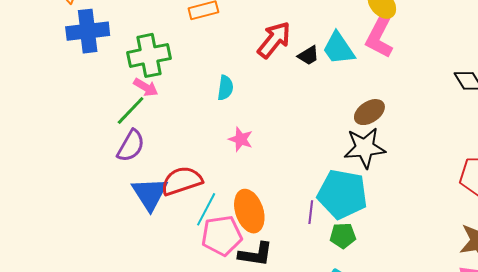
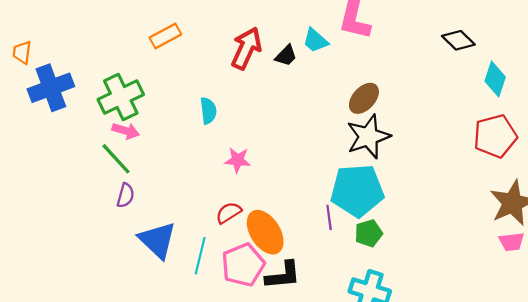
cyan trapezoid: (339, 48) -> (315, 40), size x0.7
green line: (131, 110) -> (116, 159), turned -72
purple semicircle: (131, 146) -> (126, 195), size x0.7
red semicircle: (182, 181) -> (229, 213), moved, size x0.6
cyan line: (206, 209) -> (200, 256), moved

